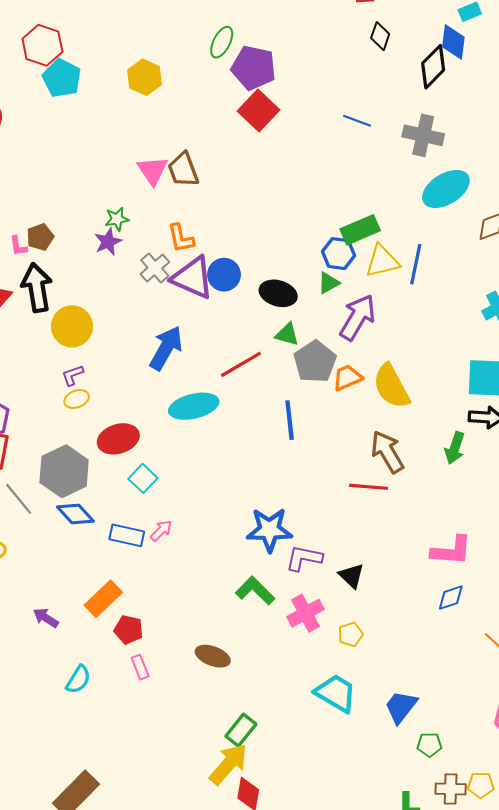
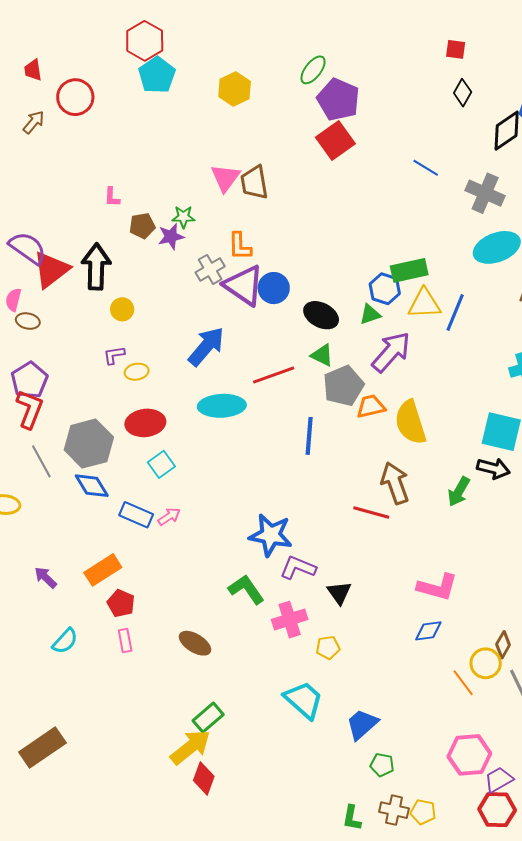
brown pentagon: (40, 237) -> (142, 226), moved
pink L-shape: (18, 246) -> (112, 197), moved
yellow circle: (72, 326) -> (122, 309), size x0.6
yellow ellipse: (77, 399) -> (137, 372), moved

